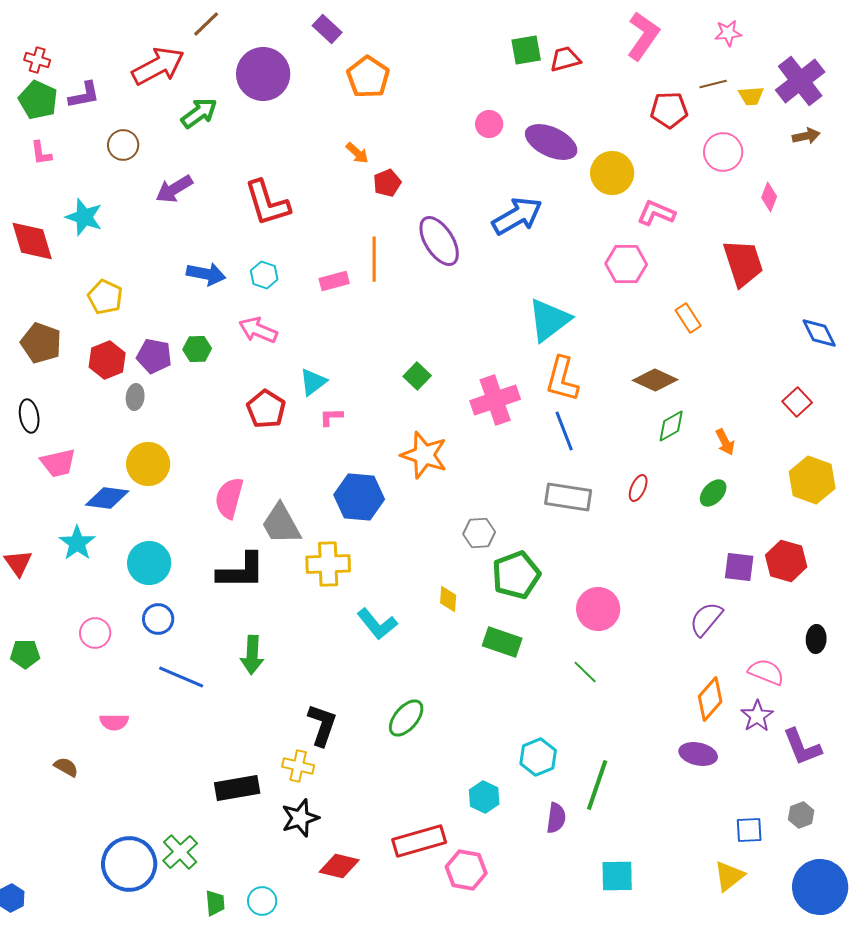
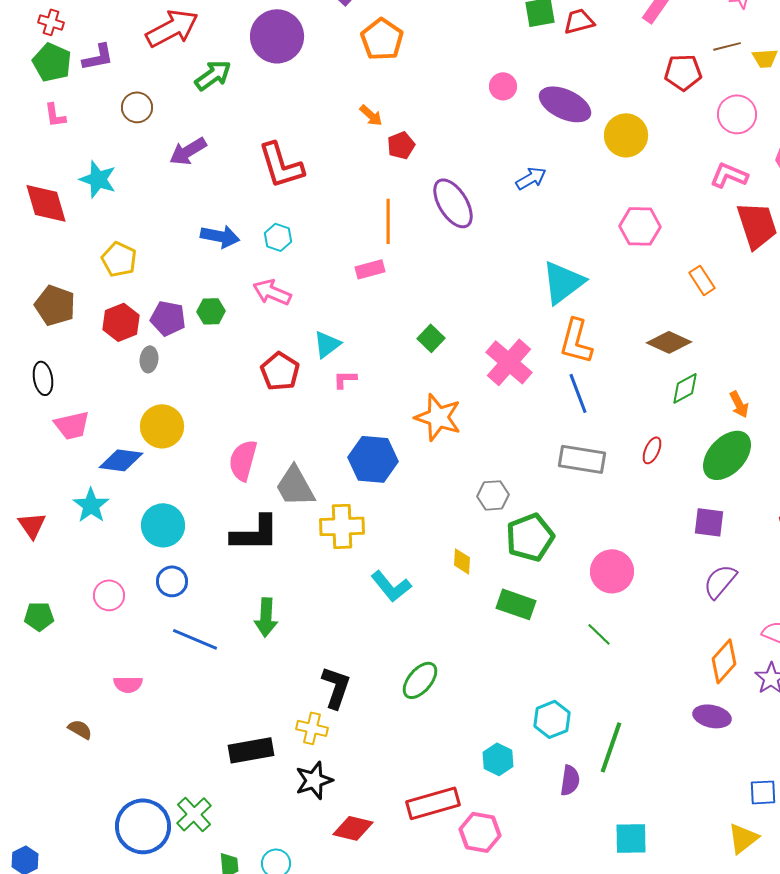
pink L-shape: (656, 213) -> (729, 175), moved
blue arrow: (517, 216) -> (531, 178), size x0.6
pink rectangle: (334, 281) -> (370, 269), moved
pink cross: (495, 400) -> (509, 362), turned -30
green ellipse: (713, 493) -> (727, 455), size x1.8
purple square: (739, 567) -> (709, 522), moved

